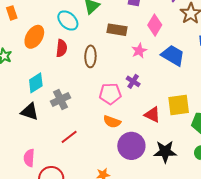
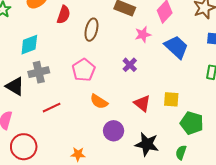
pink pentagon: (110, 94) -> (84, 70), moved, turned 30
gray cross: (61, 100) -> (39, 72), moved
yellow square: (179, 105) -> (171, 99), size x0.7
black triangle: (30, 112) -> (15, 86), moved
purple circle: (131, 146) -> (114, 131), size x0.7

